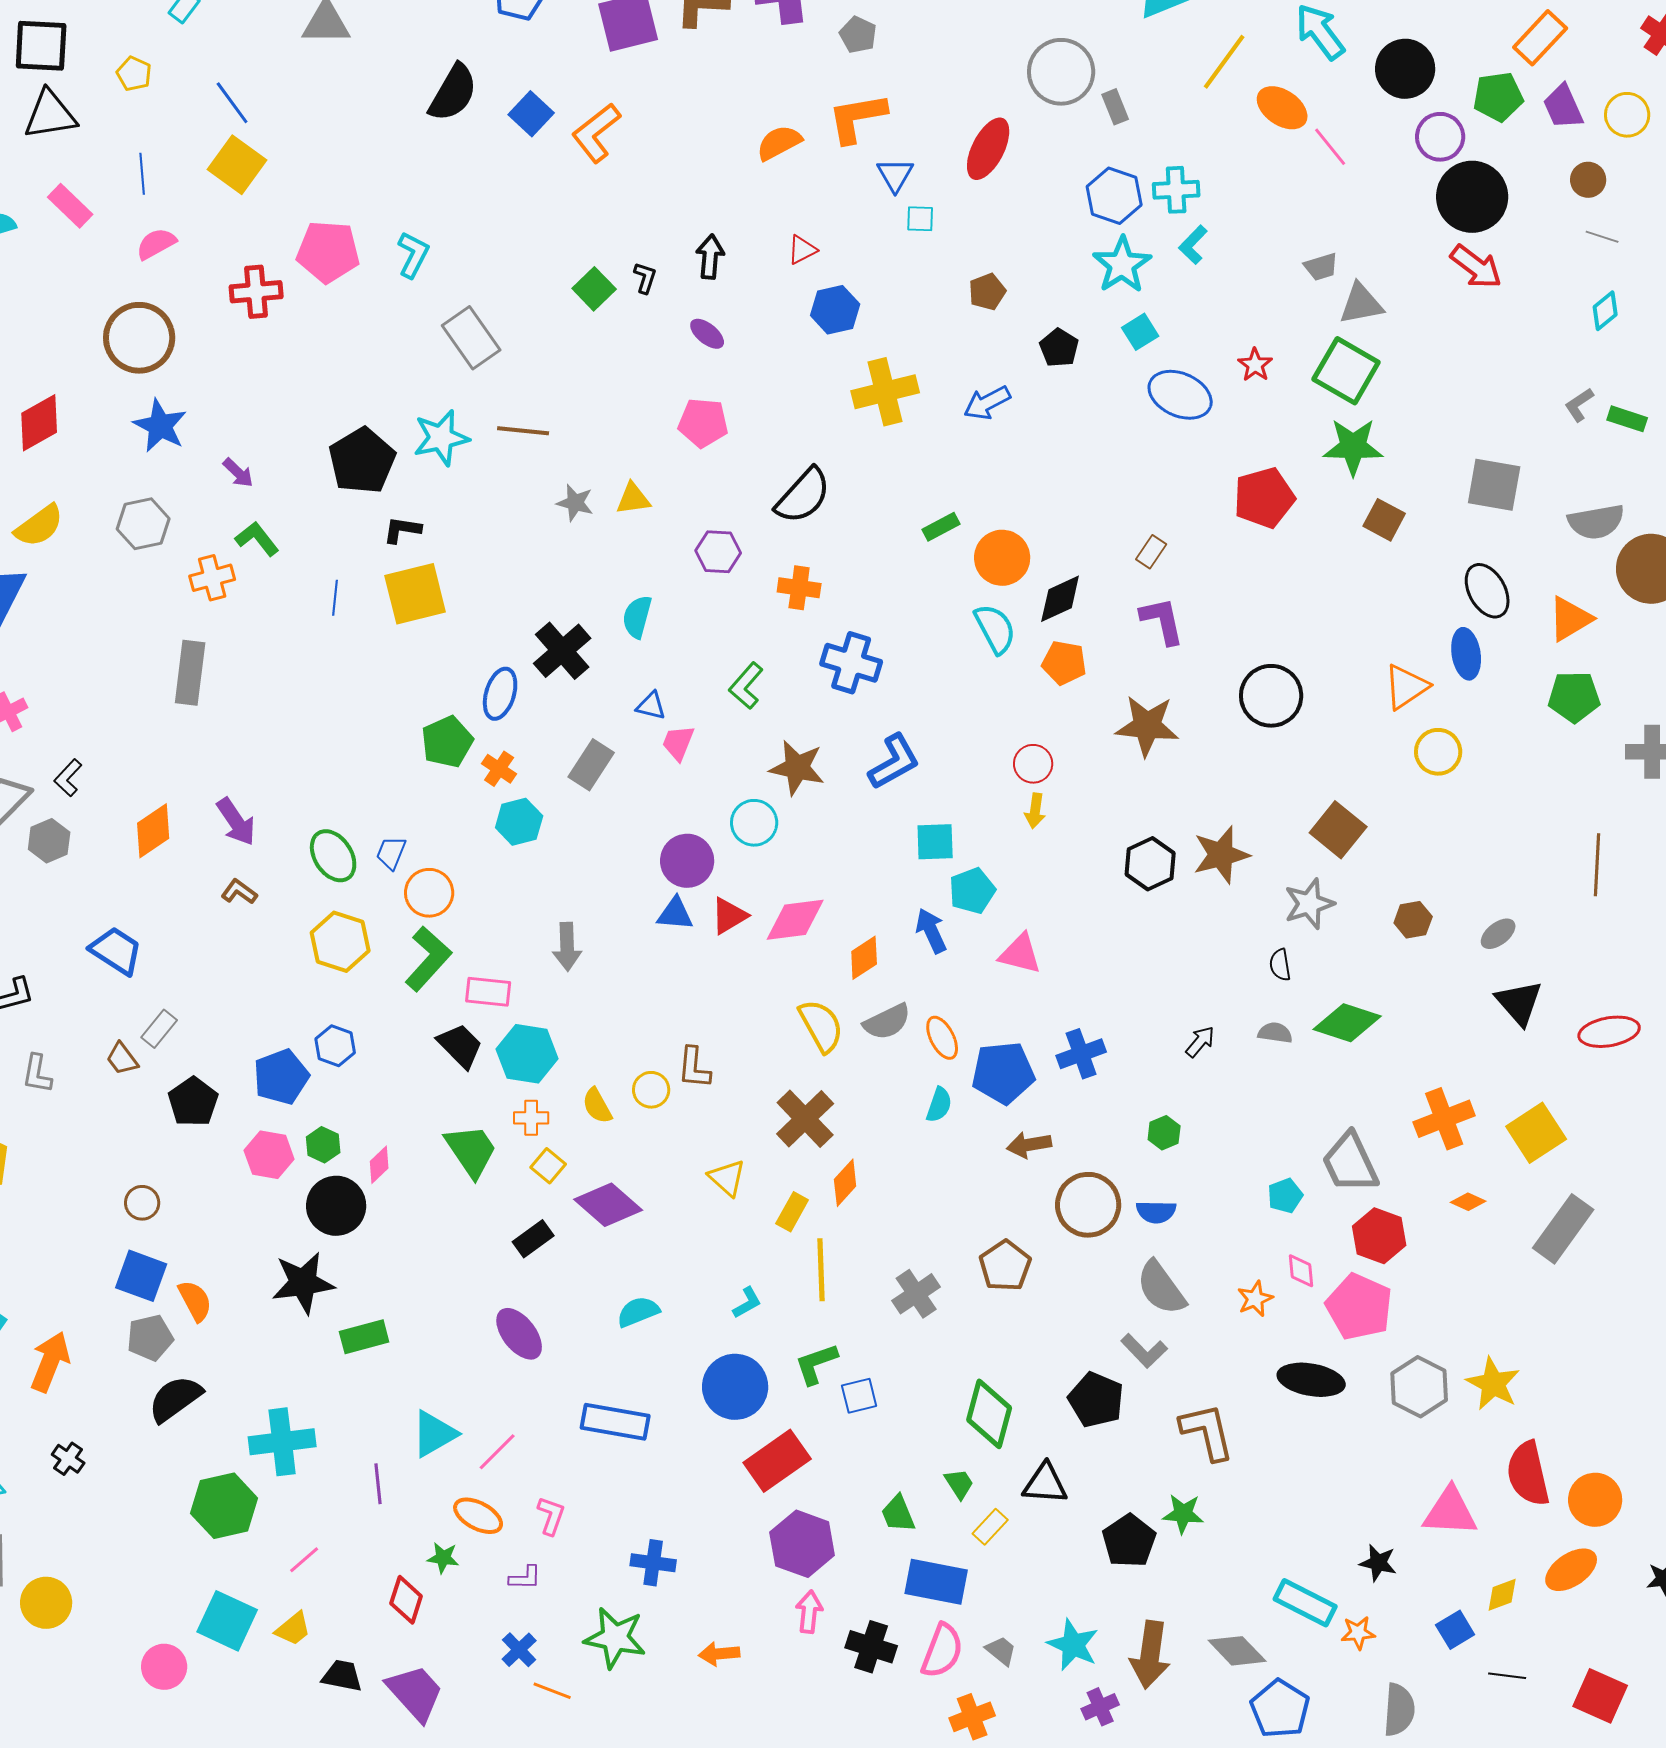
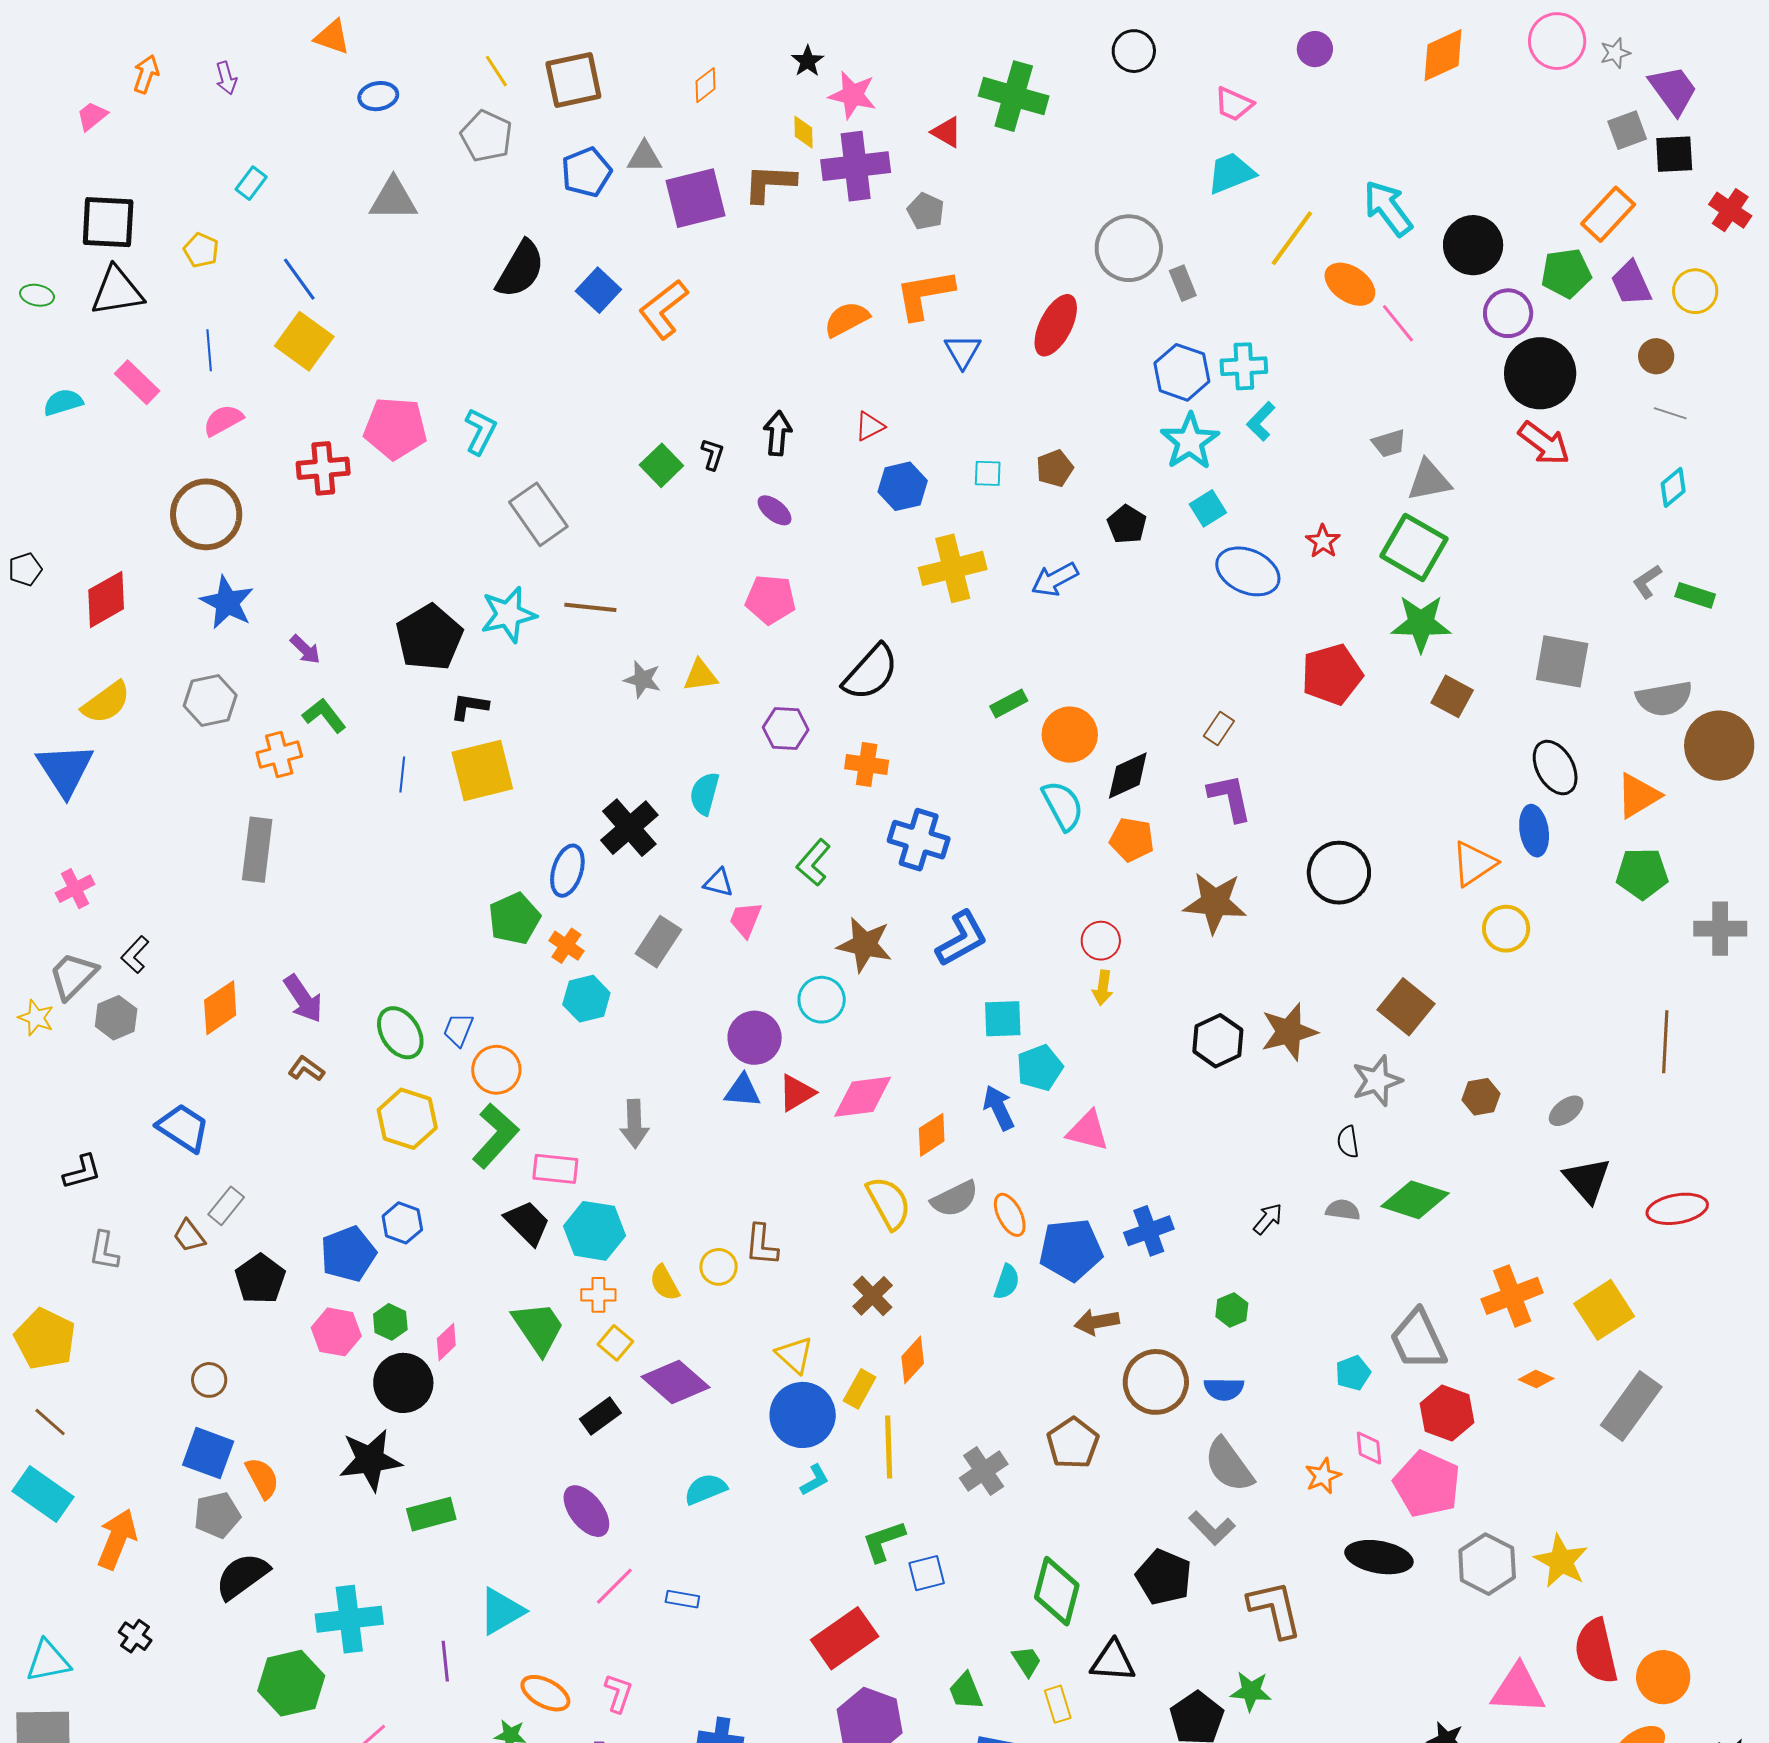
cyan square: (920, 219) -> (988, 473), moved
brown cross: (805, 1119) -> (873, 1296), size x0.7
blue circle: (735, 1387) -> (803, 1415), moved
blue rectangle: (615, 1422) -> (682, 1599), size x0.5
pink line: (497, 1452) -> (614, 1586), moved
yellow rectangle: (990, 1527) -> (1058, 1704), turned -60

